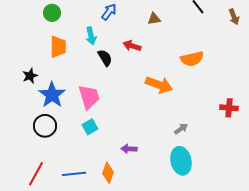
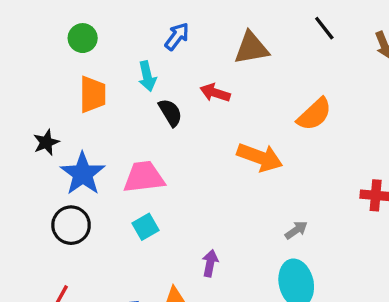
brown triangle: (154, 19) -> (251, 48), size x1.6
orange semicircle: (192, 59) -> (314, 114), turned -30
pink trapezoid: (89, 97) -> (144, 177), turned -80
purple arrow: (129, 149) -> (210, 263), turned 98

